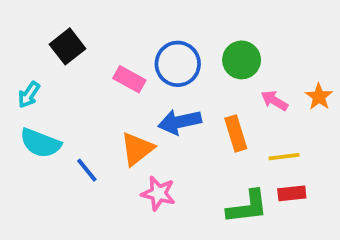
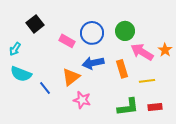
pink arrow: (274, 101) -> (142, 52), size x1.6
red rectangle: (292, 193) -> (155, 107), moved

